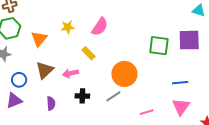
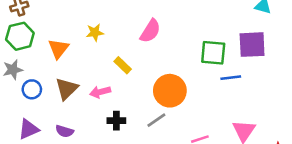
pink semicircle: (100, 27) -> (150, 31), moved
blue circle: (19, 80) -> (32, 89), moved
blue line: (180, 83) -> (231, 78), moved
purple semicircle: (51, 103) -> (65, 131), moved, turned 112

